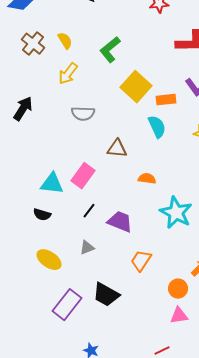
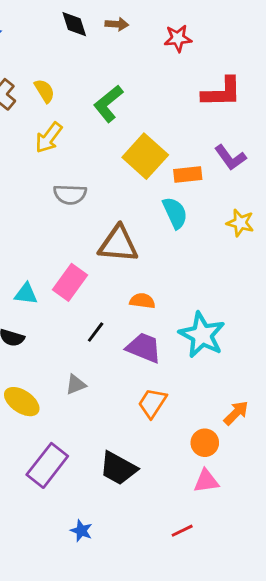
brown triangle: (117, 149) -> (118, 244), size x1.4
orange semicircle: (147, 179) -> (142, 301), moved
cyan triangle: (52, 184) -> (26, 294), size x0.7
black line: (89, 211) -> (96, 332), moved
purple trapezoid: (120, 222) -> (144, 348), moved
black trapezoid: (106, 295) -> (118, 468), moved

